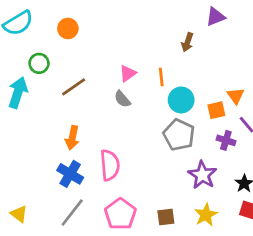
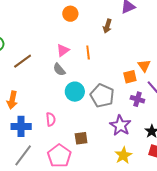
orange circle: (68, 28) -> (70, 14), moved
cyan circle: (181, 100) -> (75, 92), moved
orange arrow: (72, 138) -> (12, 100), moved
pink semicircle: (110, 165) -> (51, 119), size x0.6
blue cross: (70, 174) -> (21, 126), turned -30
brown square: (166, 217) -> (81, 138), moved

